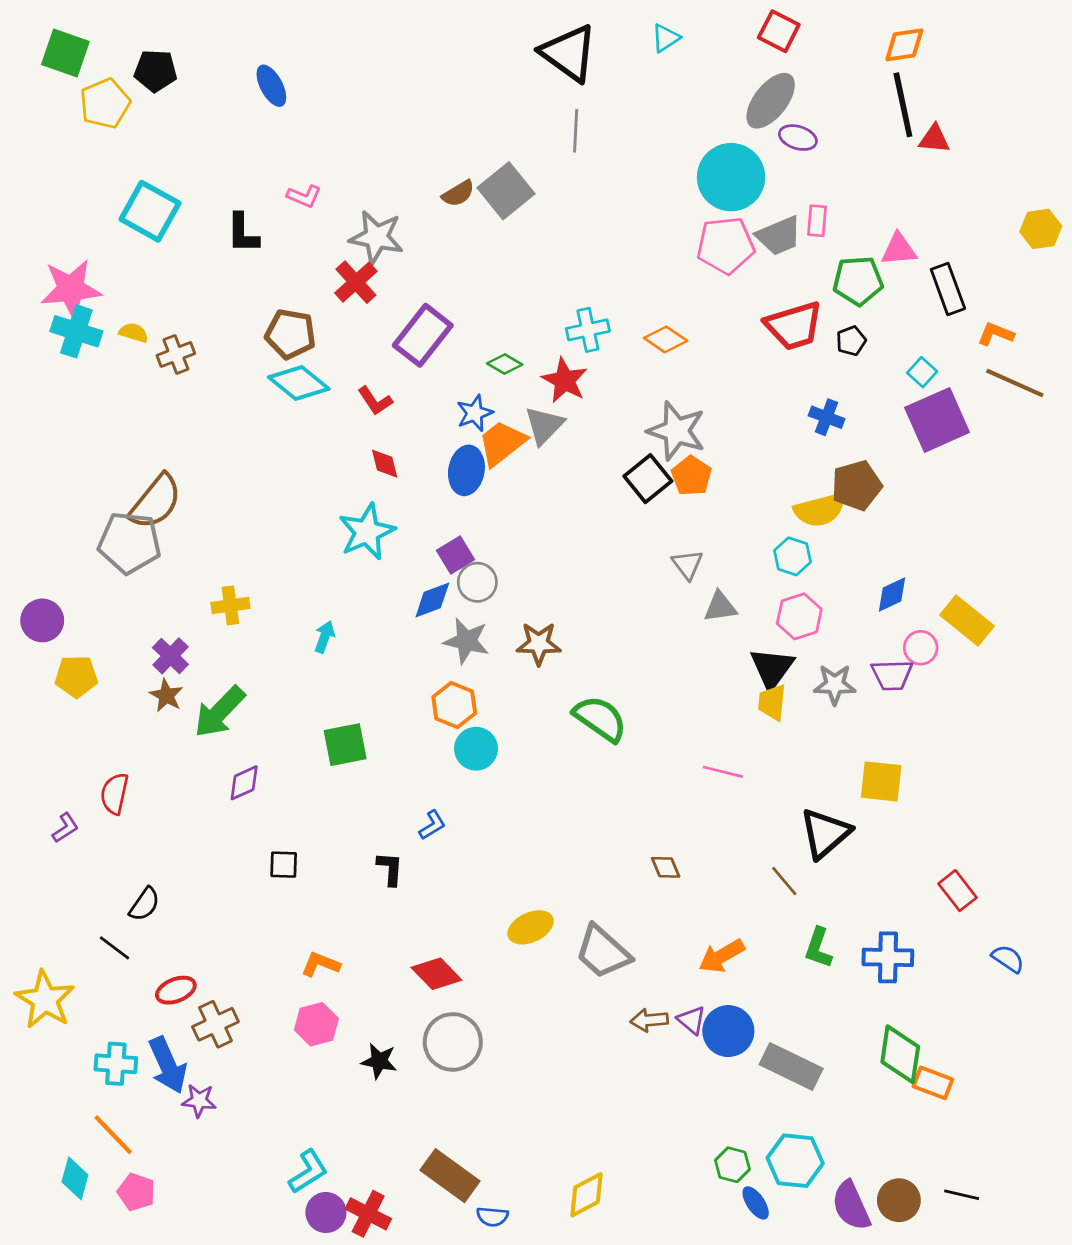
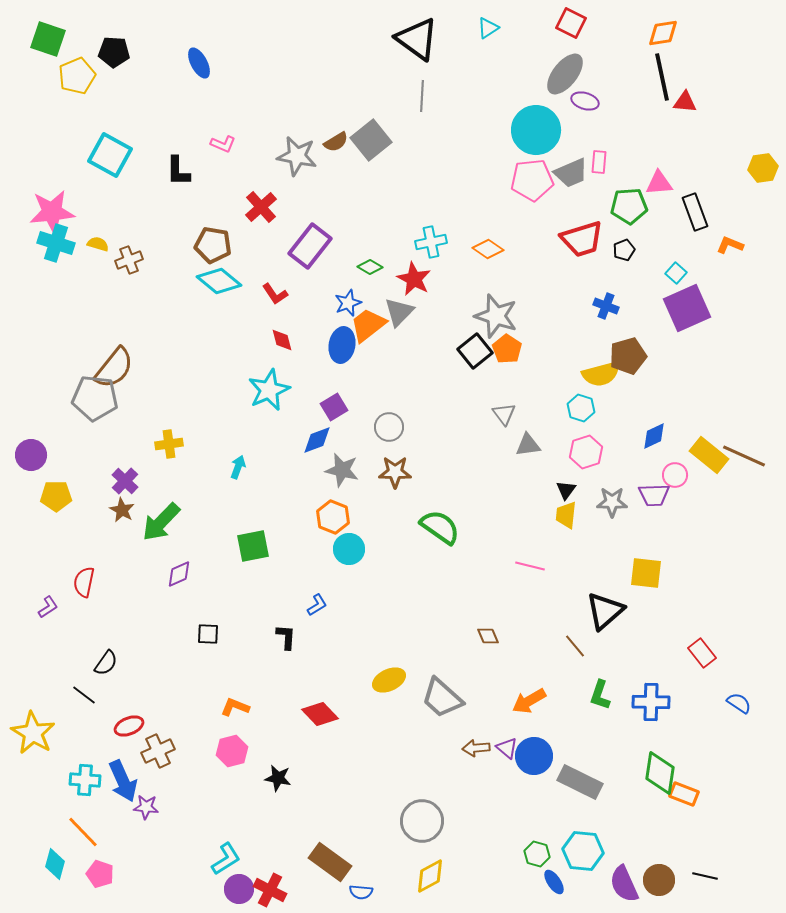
gray star: (376, 237) -> (297, 156), moved
brown line: (1015, 383) -> (744, 456), moved
gray circle: (477, 582) -> (389, 427), moved
black triangle: (772, 668) -> (566, 490), size x0.6
gray circle: (453, 1042) -> (422, 821), moved

